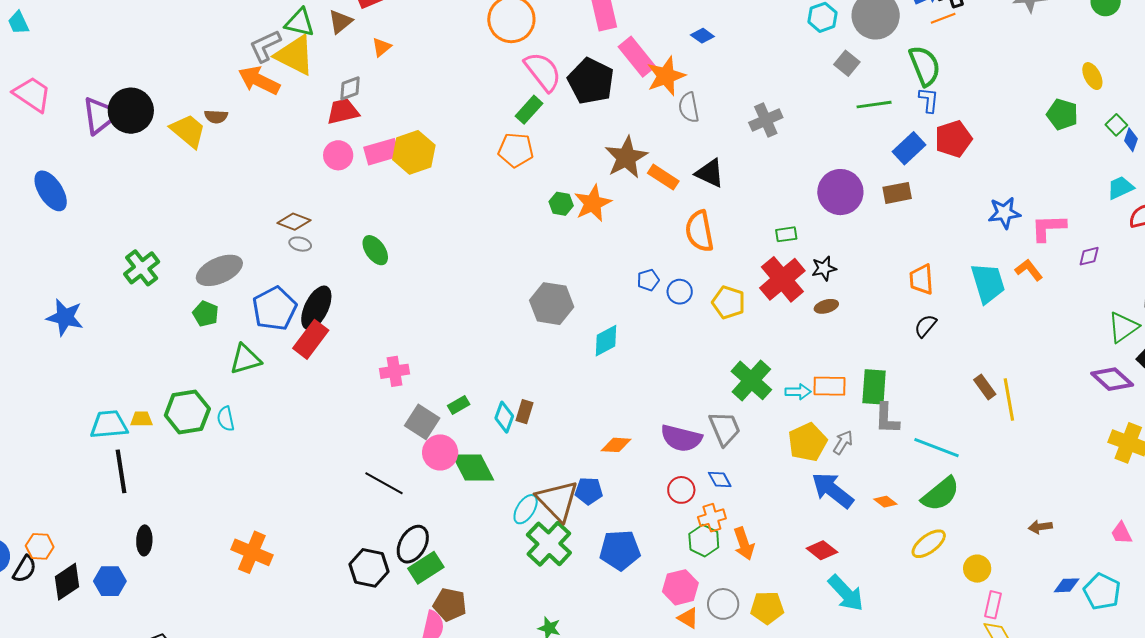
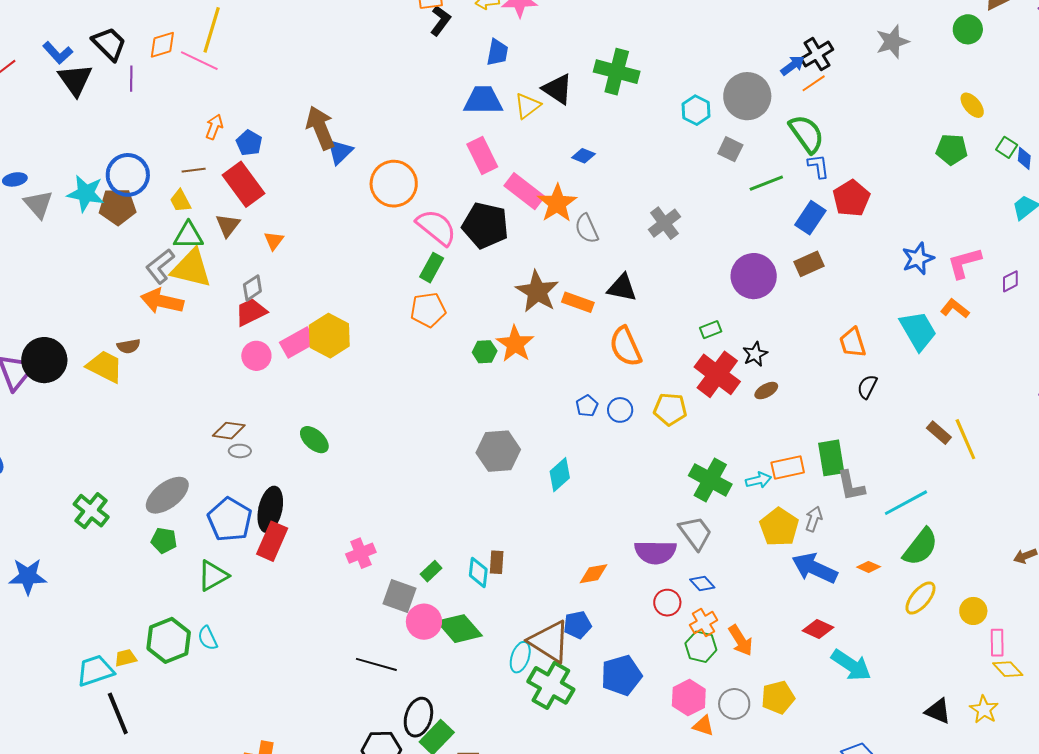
cyan line: (936, 448) -> (906, 503), turned -36

